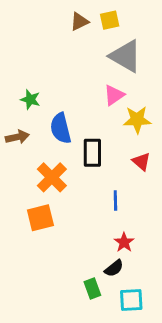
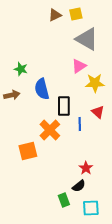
orange cross: (52, 177) -> (50, 130), moved
blue line: (115, 200) -> (80, 124), moved

